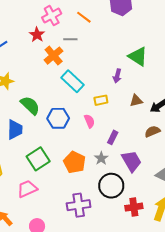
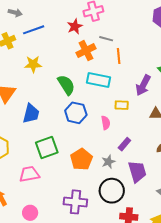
orange line: (84, 17) -> (119, 56), moved, turned 35
purple arrow: (117, 76) -> (143, 85), size x1.5
cyan rectangle: (72, 81) -> (98, 80), turned -45
green semicircle: (30, 105) -> (66, 85), moved

